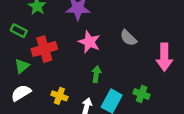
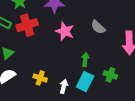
red cross: (44, 49) -> (27, 25), moved
green arrow: (96, 74) -> (85, 59), moved

